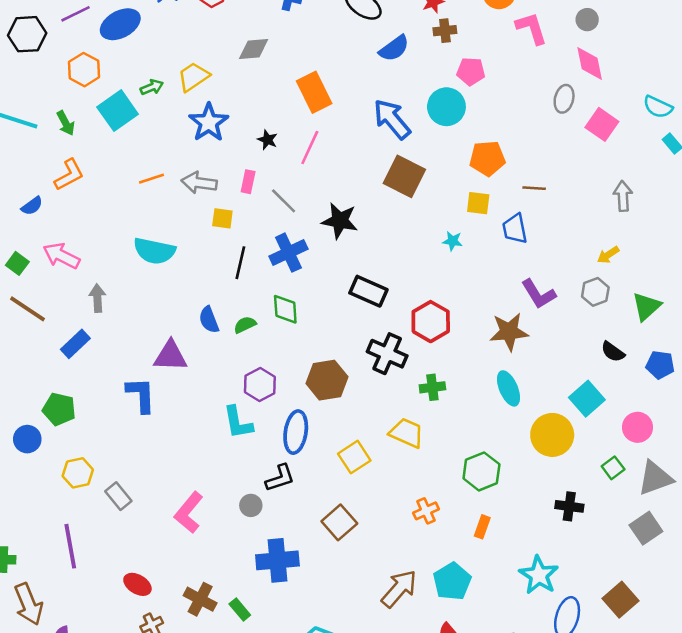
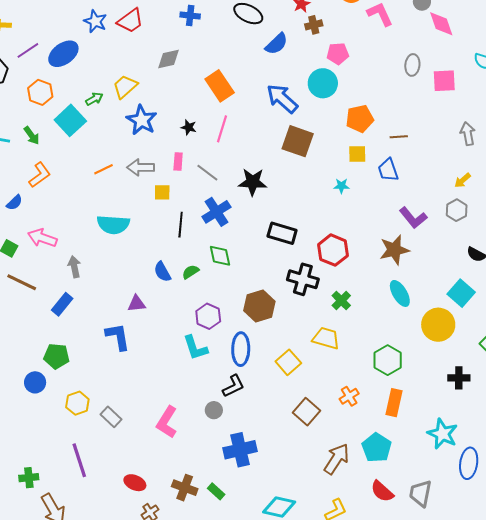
pink diamond: (590, 64) -> (441, 24), moved
pink square: (602, 124) -> (444, 81), turned -30
purple triangle: (170, 356) -> (136, 304), size x0.7
green cross: (432, 387) -> (341, 301), turned -30
brown square: (339, 522) -> (306, 412), moved
orange rectangle: (482, 527) -> (394, 403), size x1.5

